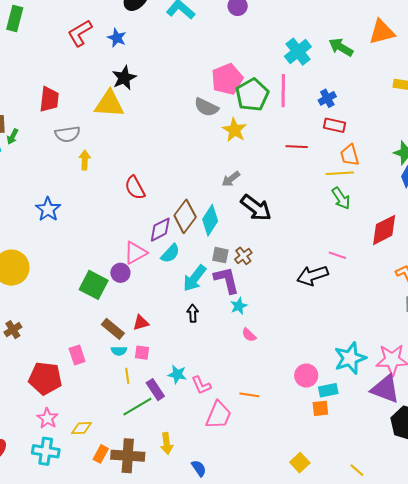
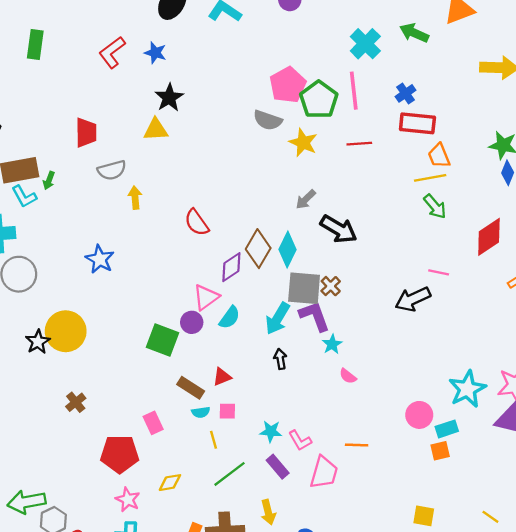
yellow triangle: (109, 104) -> (156, 130), size x0.7
red rectangle: (334, 125) -> (417, 123), size x1.4
red line: (297, 147) -> (359, 144), moved
cyan semicircle: (170, 253) -> (230, 318), moved
gray square: (220, 255) -> (304, 288), size x1.8
purple rectangle: (155, 390) -> (278, 467), moved
yellow diamond: (82, 428) -> (170, 483), moved
yellow square: (300, 463) -> (424, 516), turned -30

